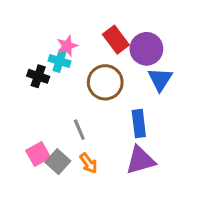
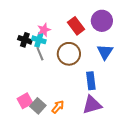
purple circle: (146, 49) -> (102, 21), moved
black cross: (38, 76) -> (25, 40), moved
gray line: (79, 130) -> (40, 54), moved
orange arrow: (88, 163) -> (58, 107), turned -104

